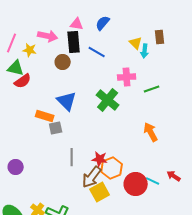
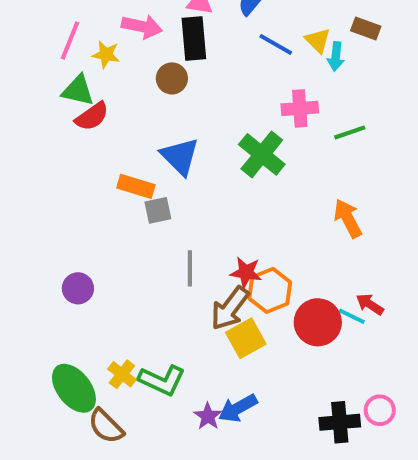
brown rectangle: (160, 37) -> (366, 28), turned -64
blue line: (97, 52) -> (276, 44), moved
red arrow: (174, 176) -> (370, 304), moved

